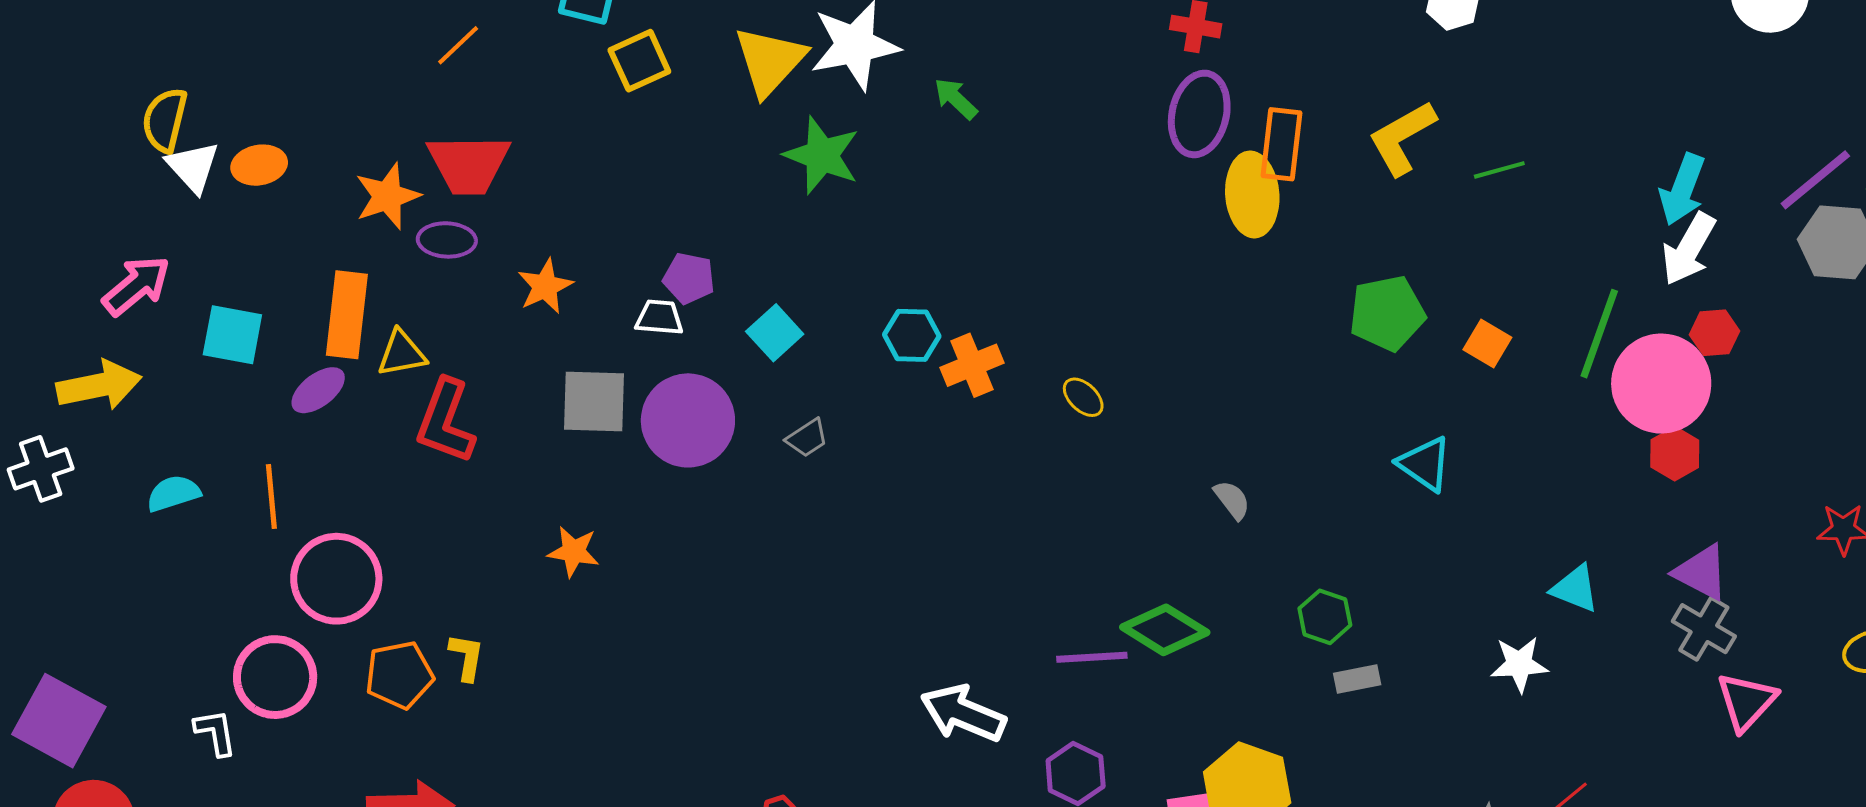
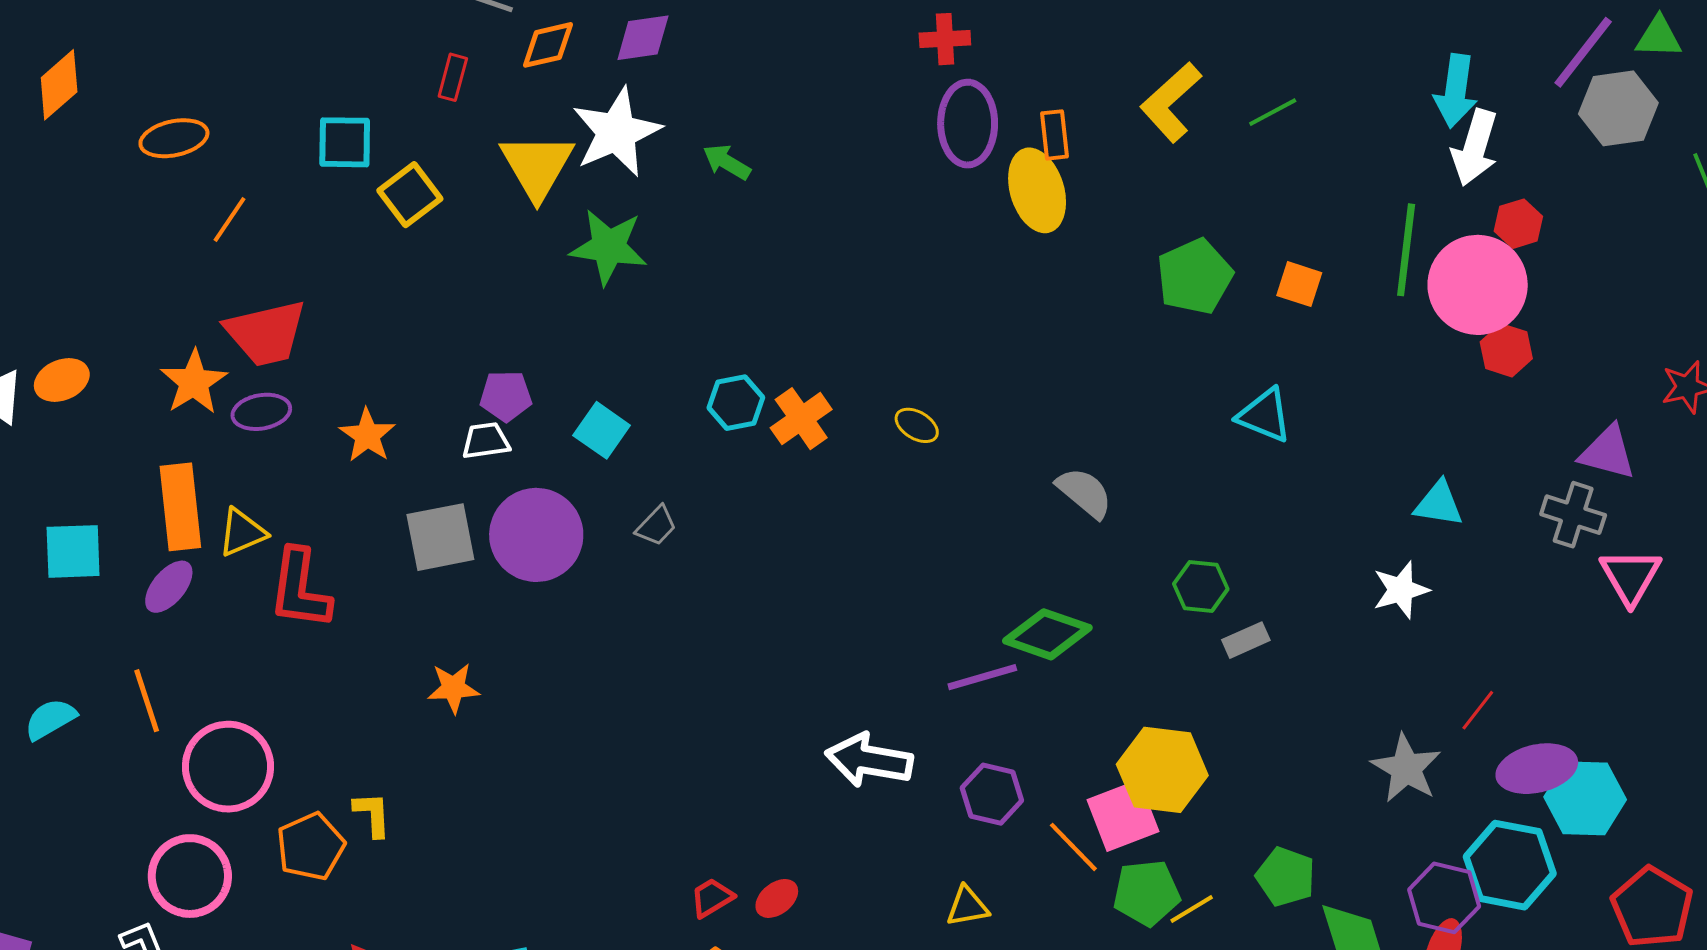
orange rectangle: (1281, 144) -> (1055, 135), size x0.7
gray semicircle: (1232, 500) -> (1084, 493), size x1.4
purple triangle: (1701, 572) -> (1608, 452), moved

